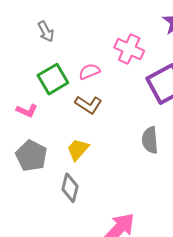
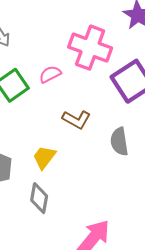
pink cross: (129, 49) -> (90, 48), size x1.4
brown L-shape: (88, 105) -> (76, 119), moved

